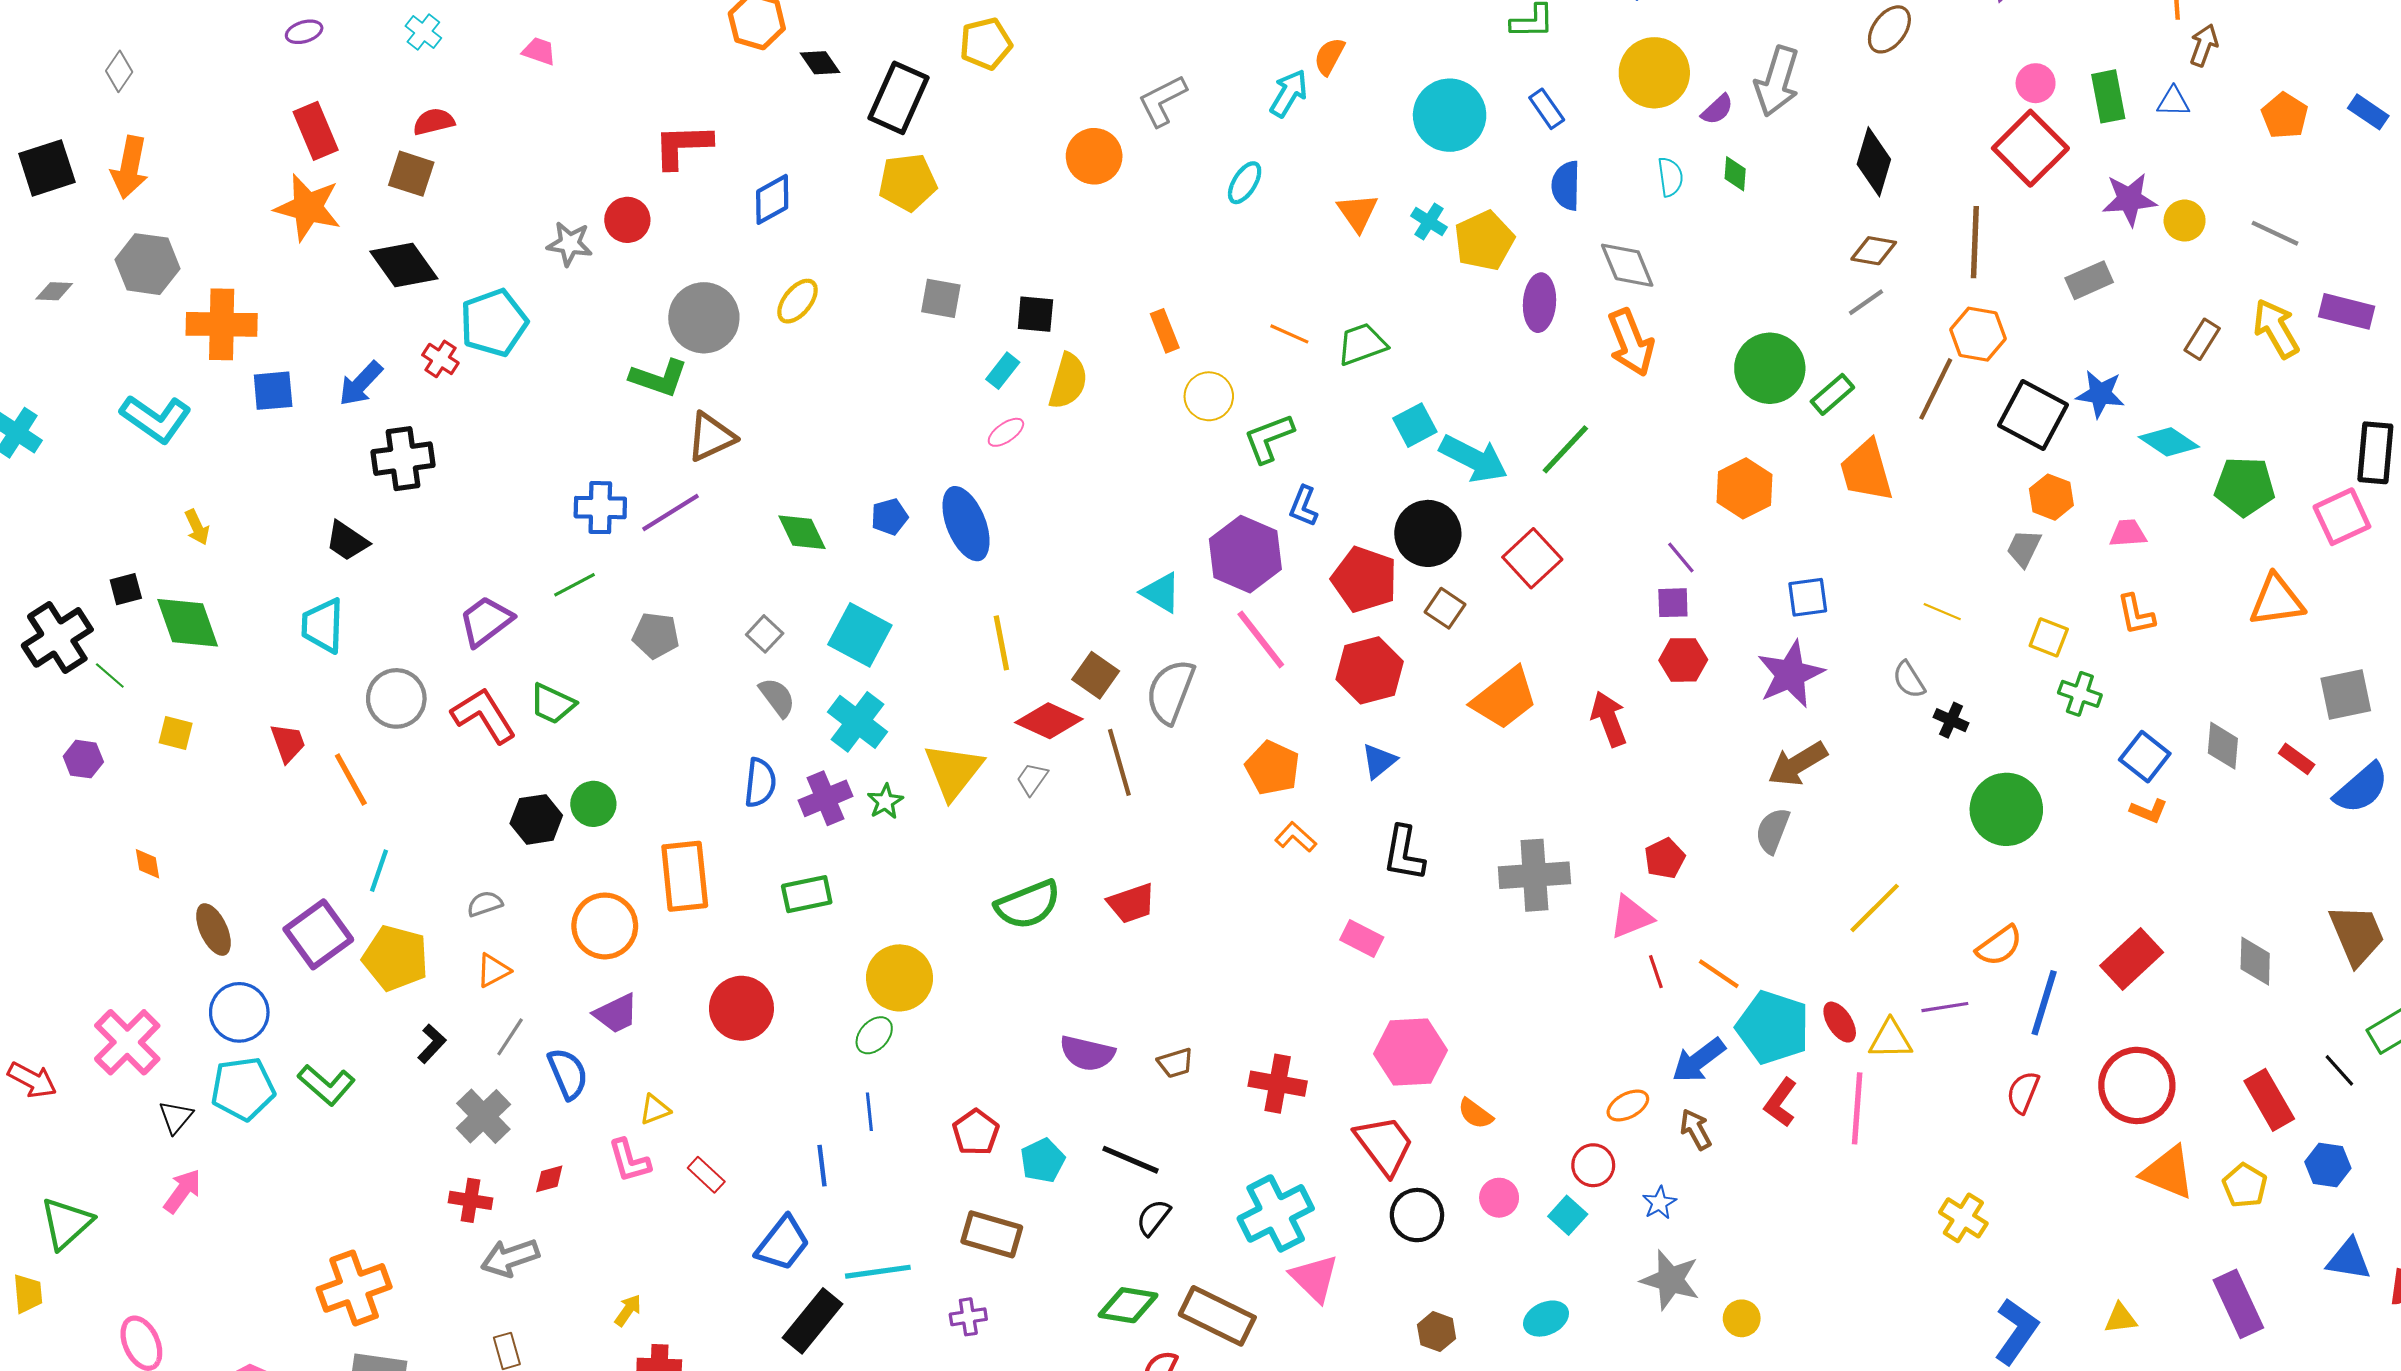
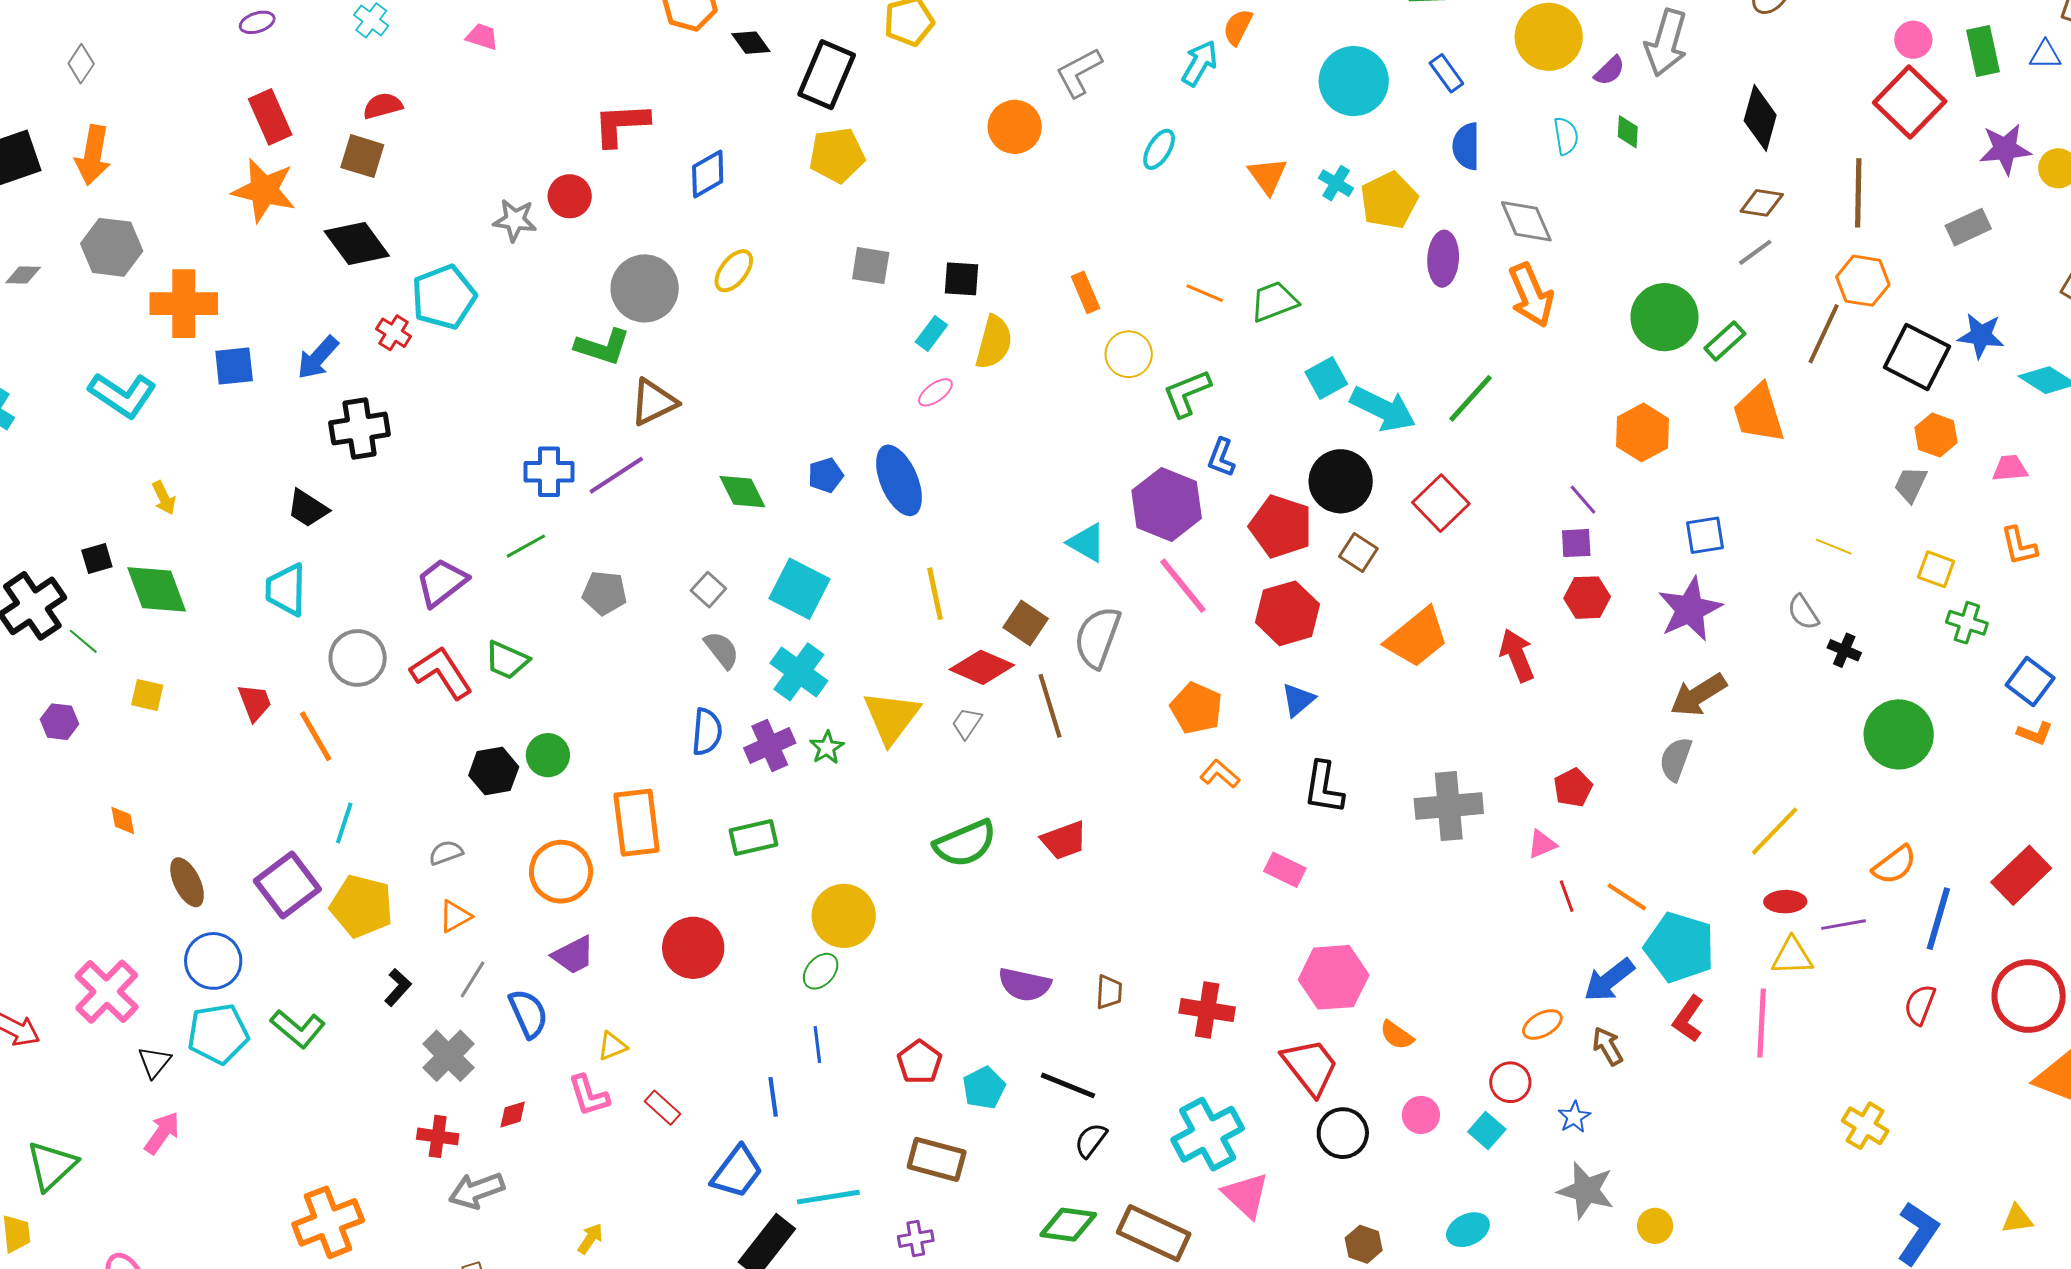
pink triangle: (1631, 917) -> (1542, 844), size x0.7
red ellipse: (1840, 1022) -> (1785, 902), moved, turned -57
brown trapezoid: (1175, 1063) -> (1109, 992), turned -69

